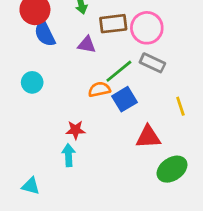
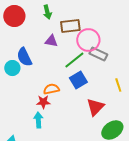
pink circle: (147, 28) -> (88, 40), moved
blue semicircle: (45, 33) -> (24, 57), moved
orange semicircle: (99, 89) -> (51, 89), moved
red triangle: (148, 137) -> (95, 107), turned -42

